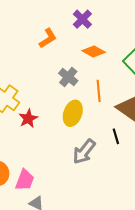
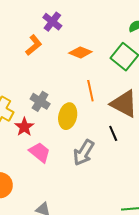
purple cross: (82, 19) -> (52, 22), moved
gray cross: (68, 77) -> (40, 101), moved
pink trapezoid: (25, 180) -> (40, 152), moved, turned -65

